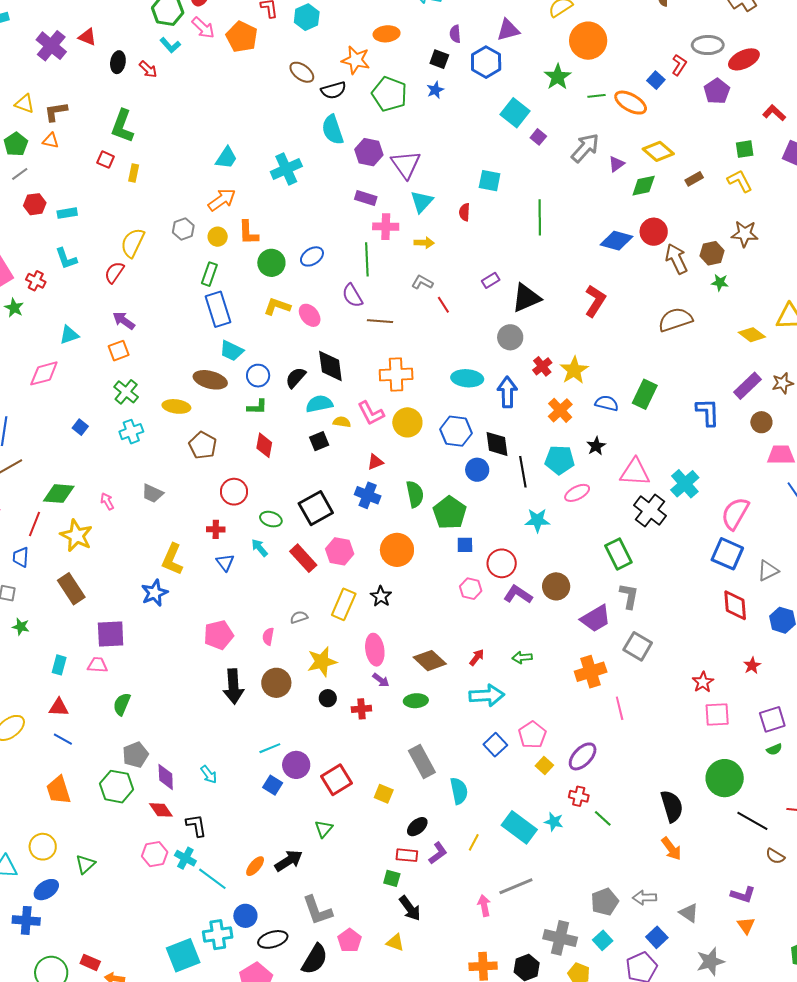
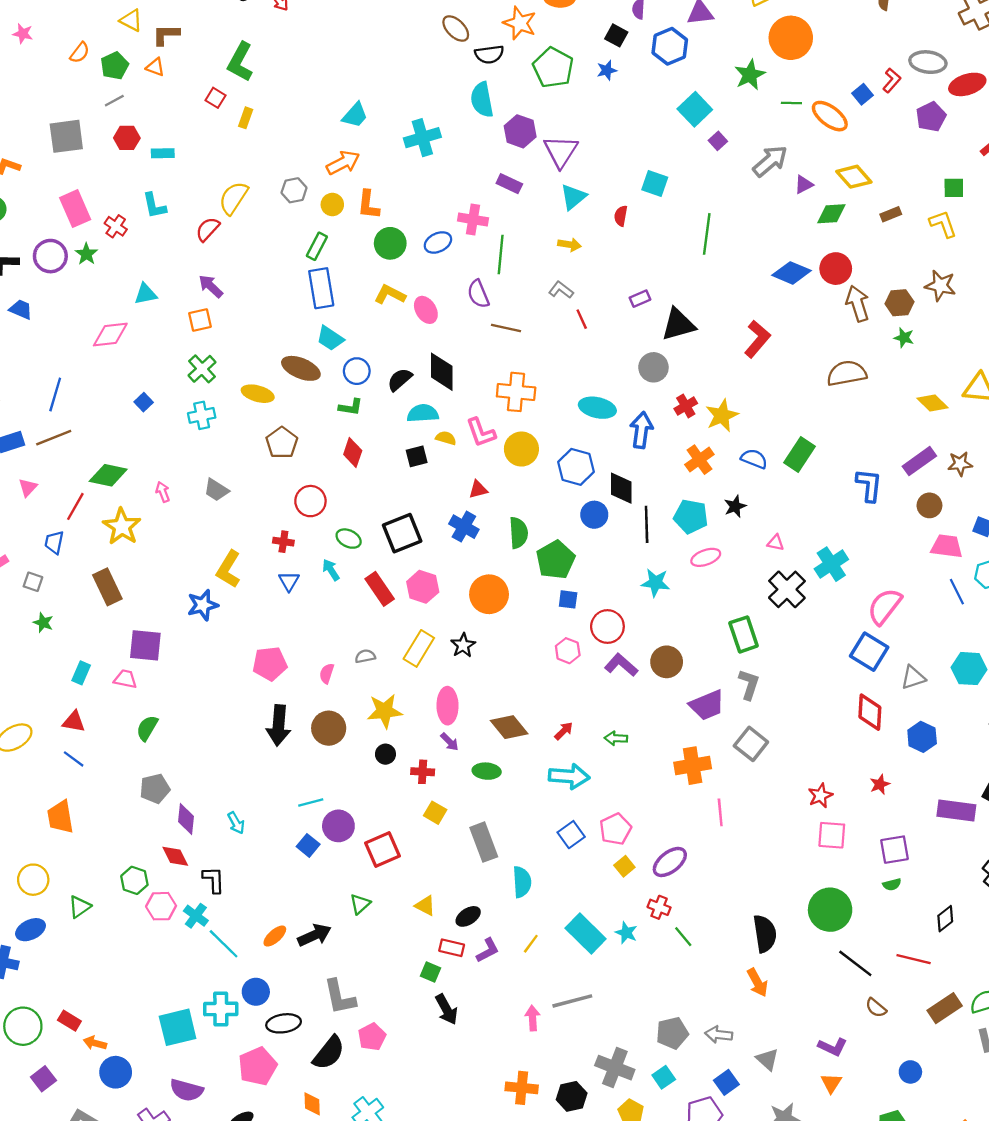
pink cross: (386, 227) -> (473, 219), moved
pink triangle: (635, 472) -> (776, 543), size x0.5
green hexagon: (116, 787) -> (134, 880), moved, size x0.7
yellow square: (384, 794) -> (435, 813), moved
yellow triangle: (395, 942) -> (425, 906), moved

